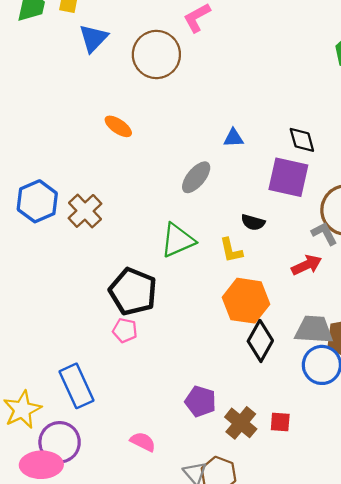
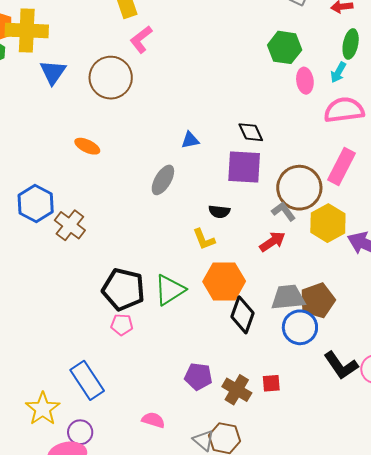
blue hexagon: (37, 201) -> (36, 203), moved
green triangle: (178, 240) -> (170, 290), moved
purple circle: (60, 442) -> (80, 432), size x0.7

